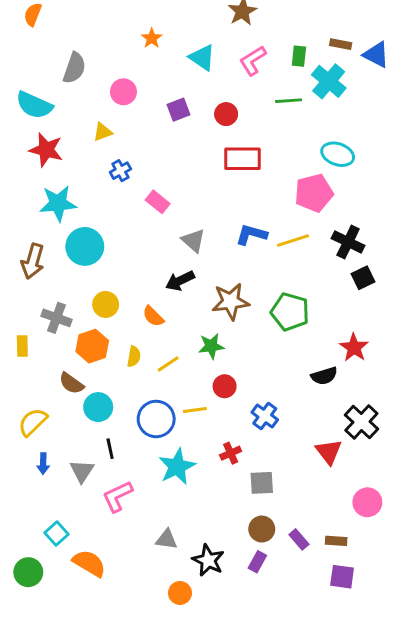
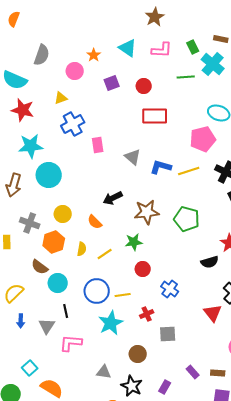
orange star: (152, 38) -> (94, 55), moved
green rectangle: (299, 56) -> (193, 47), turned -32
pink L-shape: (253, 61) -> (162, 50), turned -145
blue cross: (120, 171) -> (73, 124), size x1.6
pink rectangle: (158, 202) -> (98, 145), turned 42
gray triangle: (193, 240) -> (133, 157), moved
yellow line: (195, 410) -> (123, 295), moved
pink L-shape: (118, 496) -> (71, 343), turned 30
brown circle: (262, 529) -> (138, 354), moved

